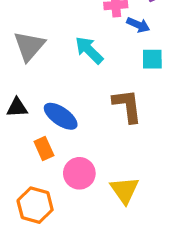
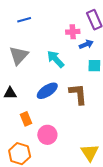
blue arrow: (138, 25) -> (86, 44), turned -48
blue ellipse: (61, 116) -> (47, 91), moved, turned -70
yellow triangle: (125, 190) -> (90, 153), moved

